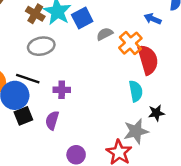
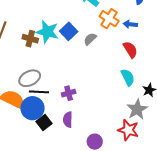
blue arrow: (153, 19) -> (130, 24), moved
orange cross: (130, 43) -> (109, 19), moved
gray ellipse: (41, 46) -> (30, 78), moved
red semicircle: (148, 60) -> (130, 50), size x0.7

